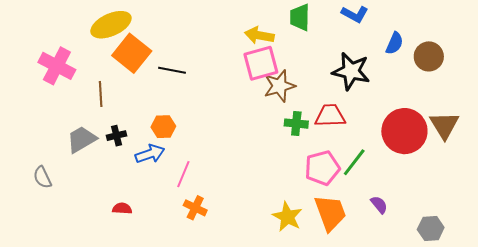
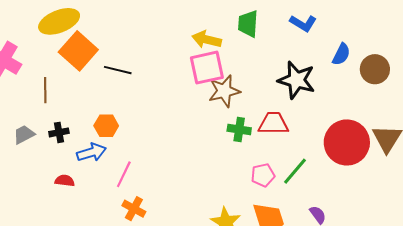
gray trapezoid: (82, 139) -> (24, 134), size x0.7
pink pentagon: (322, 168) -> (263, 175), size x0.7
red semicircle: (122, 208) -> (65, 181), moved

